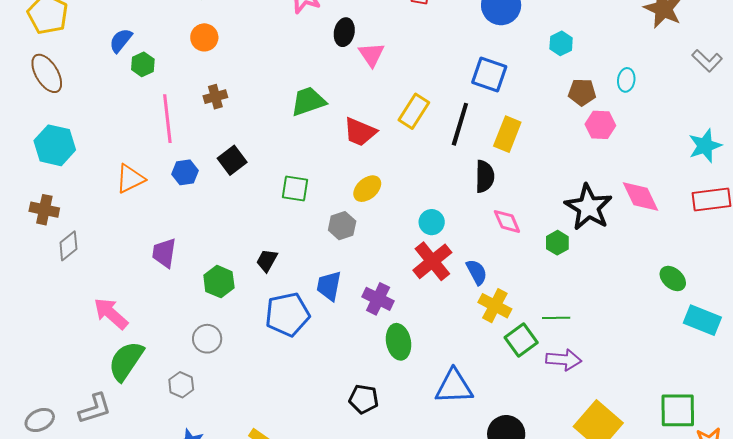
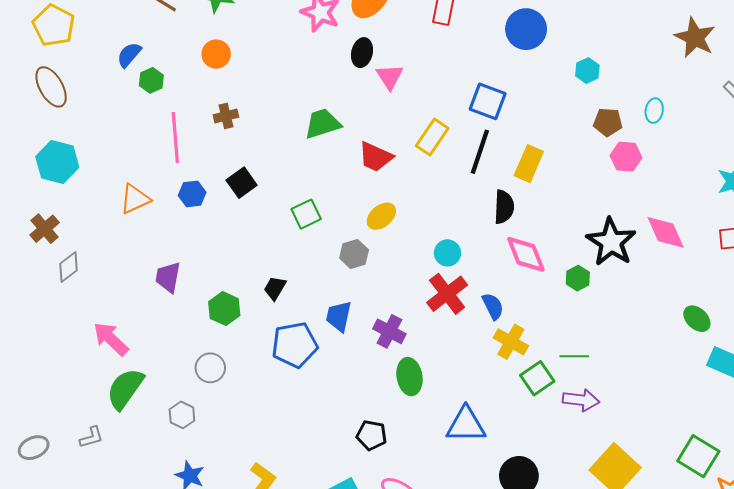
blue square: (489, 74) -> (488, 101), moved
green square: (295, 189) -> (306, 214), turned -36
brown cross: (44, 210) -> (45, 229), turned 36
pink diamond: (507, 221) -> (526, 254), size x1.4
gray L-shape: (95, 409) -> (91, 437), size x0.7
green square: (678, 410) -> (698, 456), turned 30

